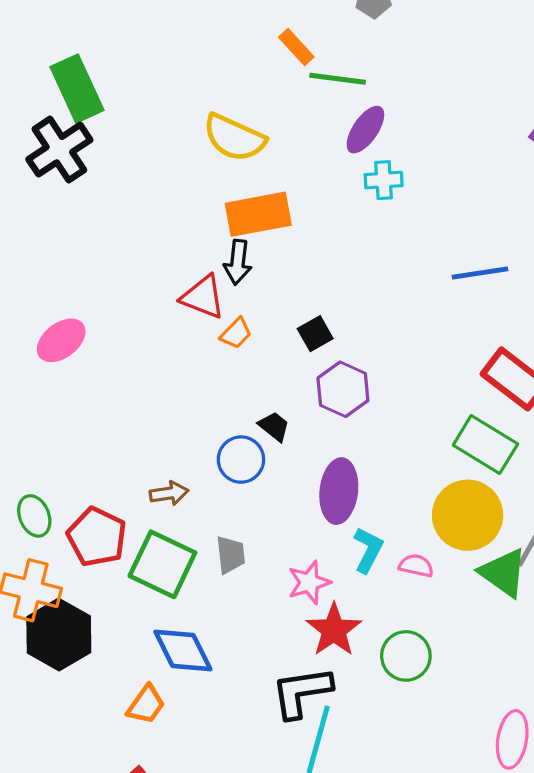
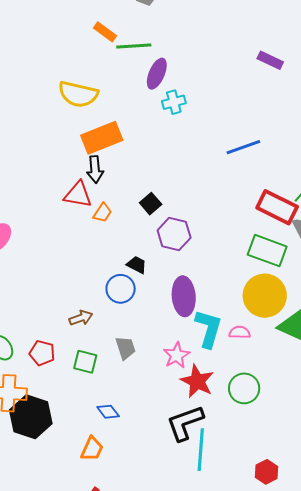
red pentagon: (97, 537) -> (42, 353), size x0.7
cyan L-shape: (368, 550) -> (208, 329), size x1.4
green square: (162, 564) -> (85, 362), size x0.6
blue diamond: (183, 651) -> (108, 412), size x0.6

